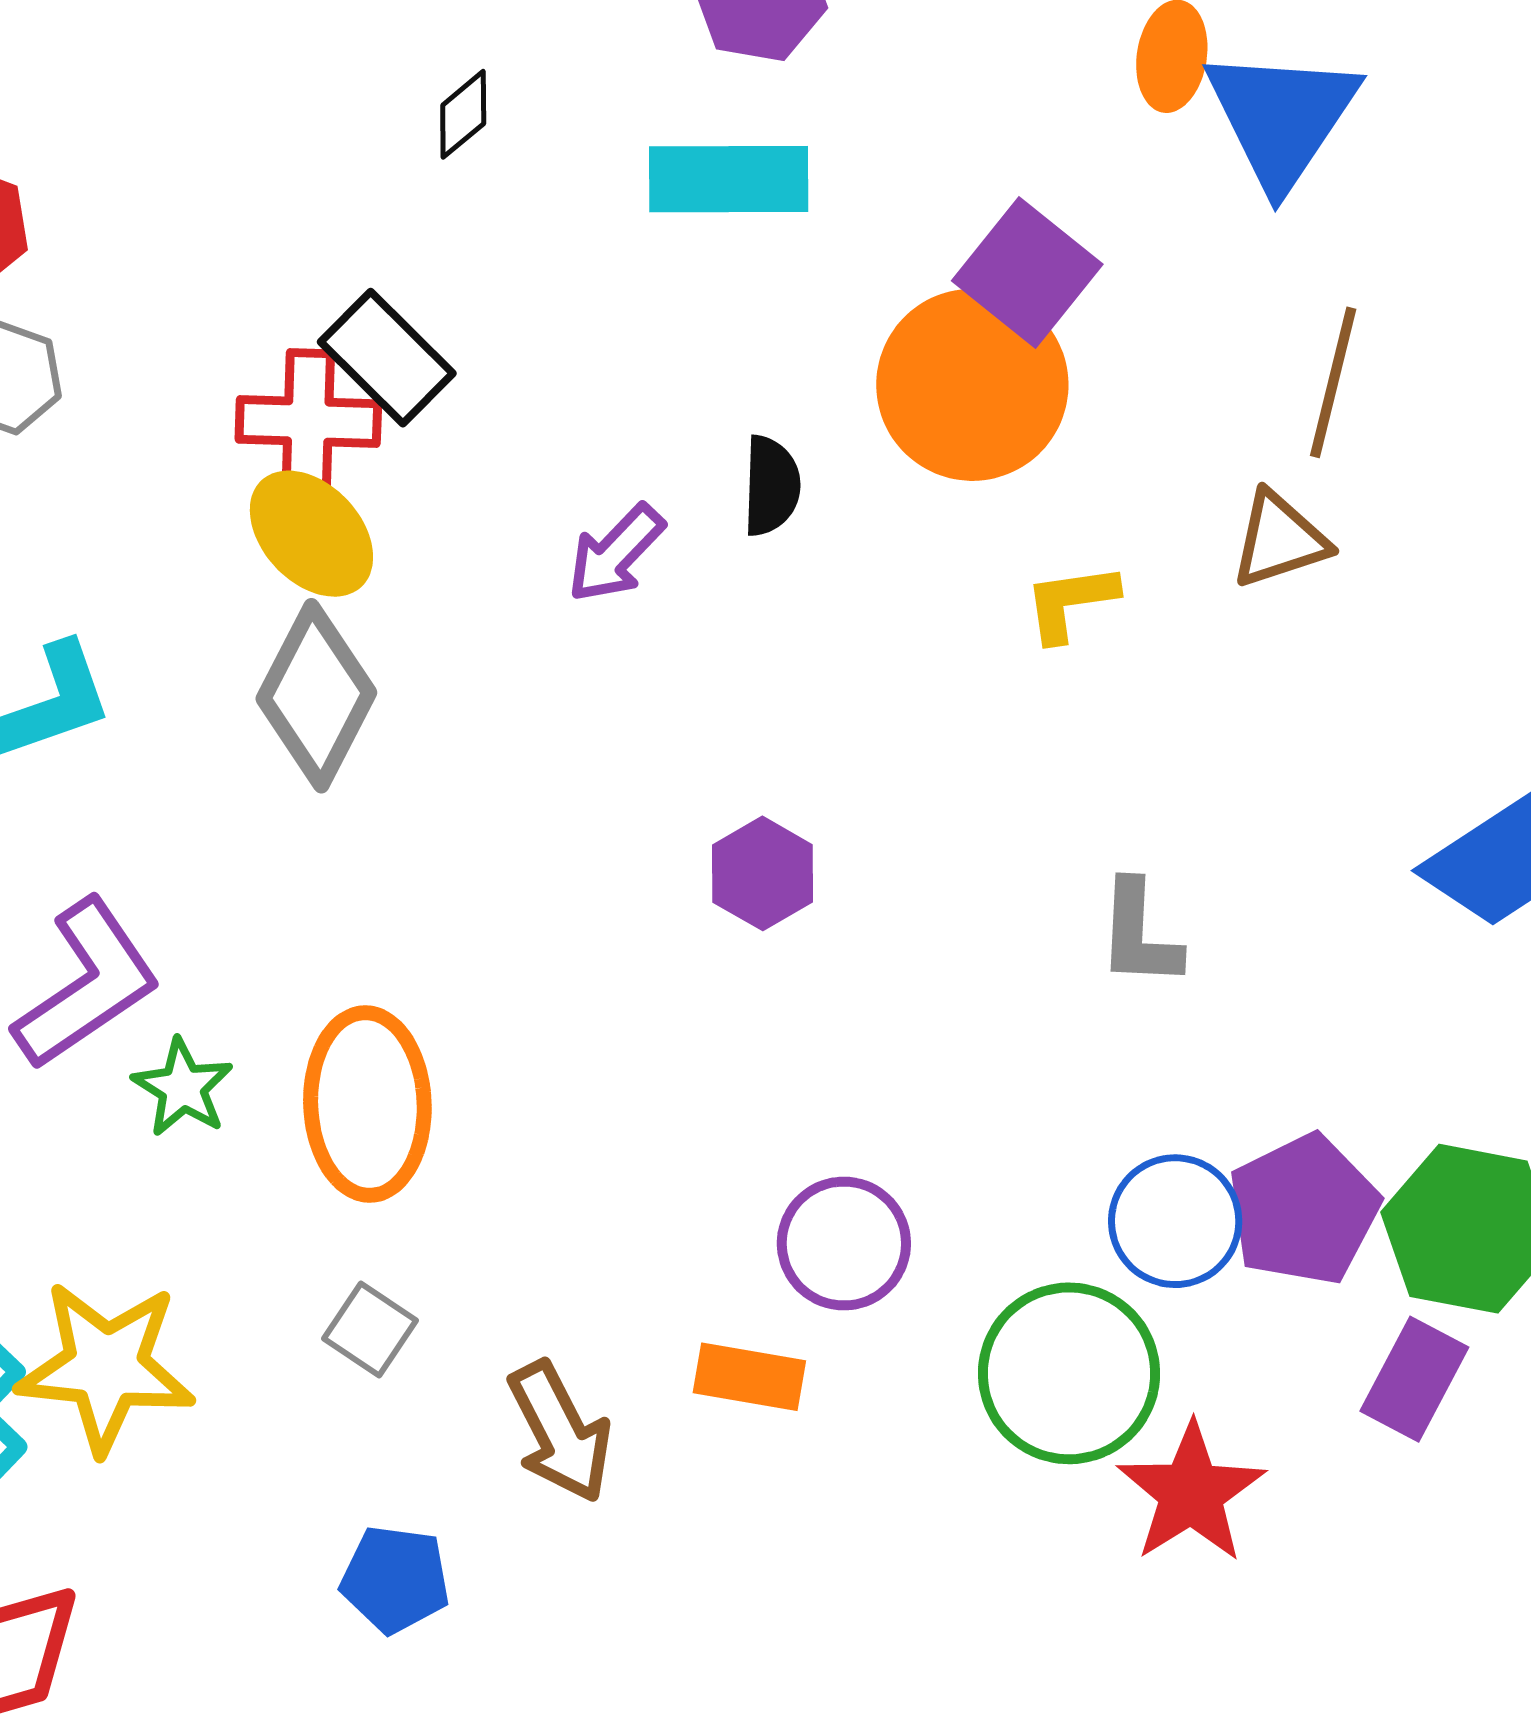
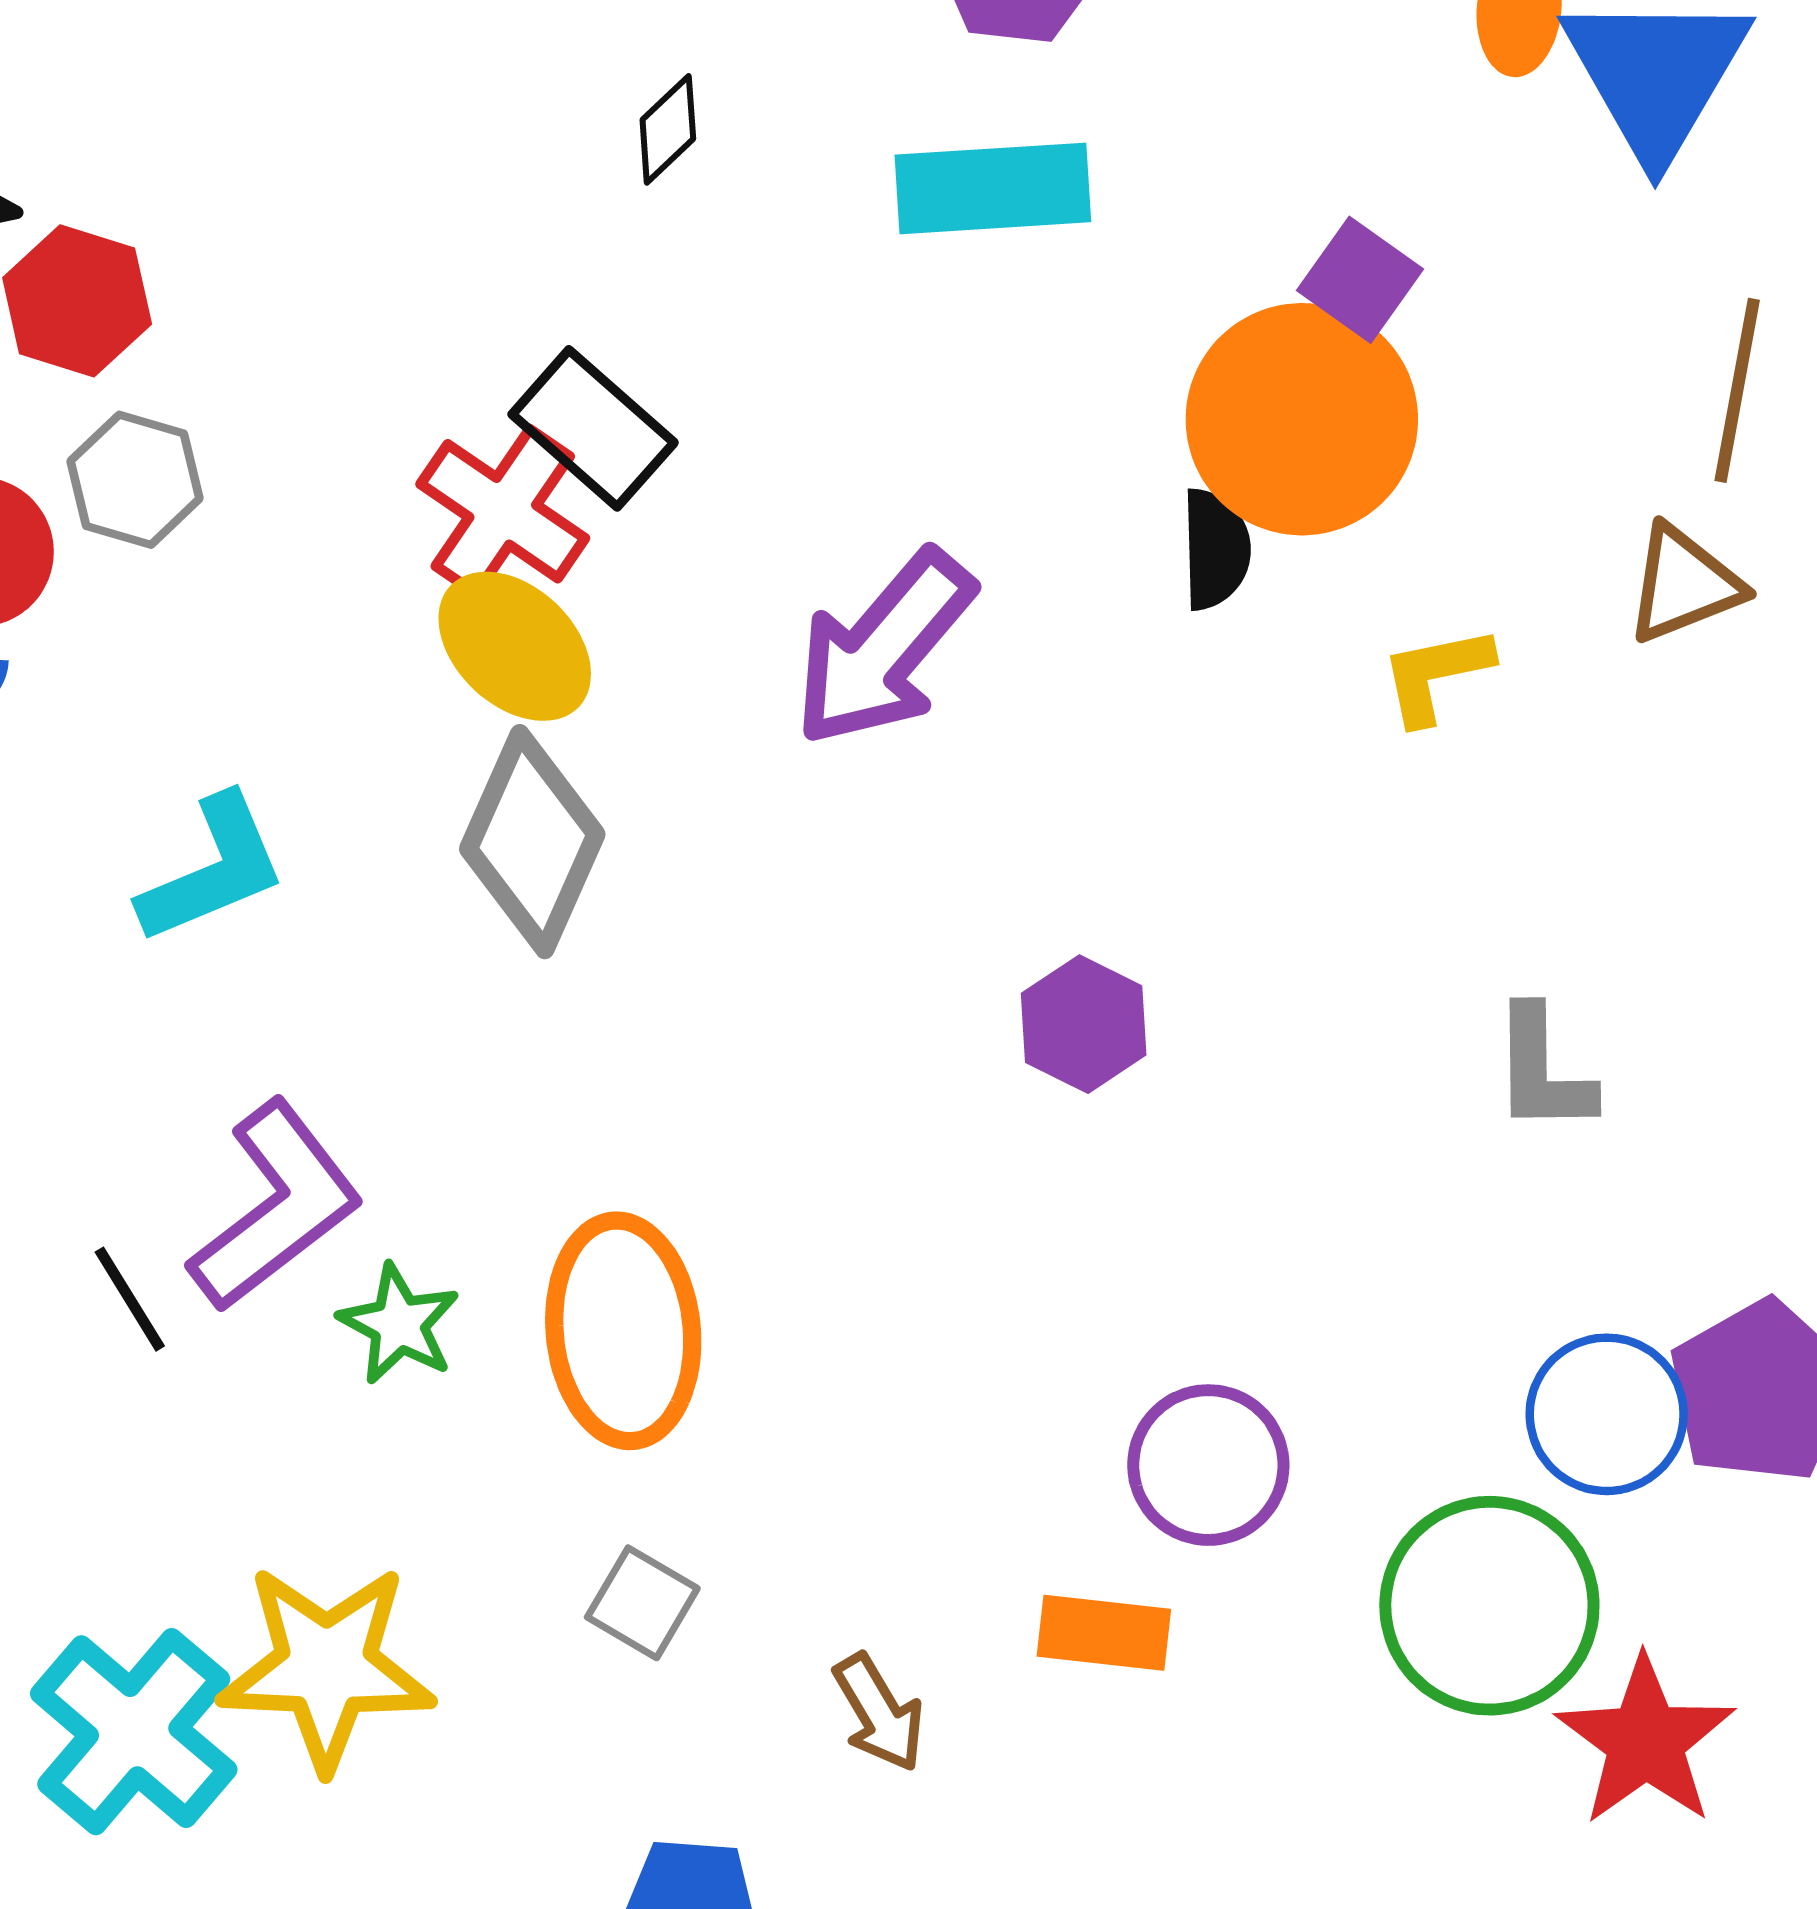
purple square: (1027, 272) -> (1360, 280), size x0.7
red cross: (308, 422) -> (503, 511), turned 36
black semicircle: (771, 486) -> (1215, 549), moved
purple arrow: (616, 553) -> (883, 648), size x1.6
brown arrow: (560, 1432) -> (879, 1713), size x0.7

